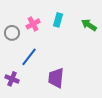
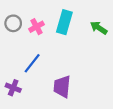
cyan rectangle: (58, 20) -> (64, 22), size x1.5
gray circle: (12, 33) -> (13, 23), moved

